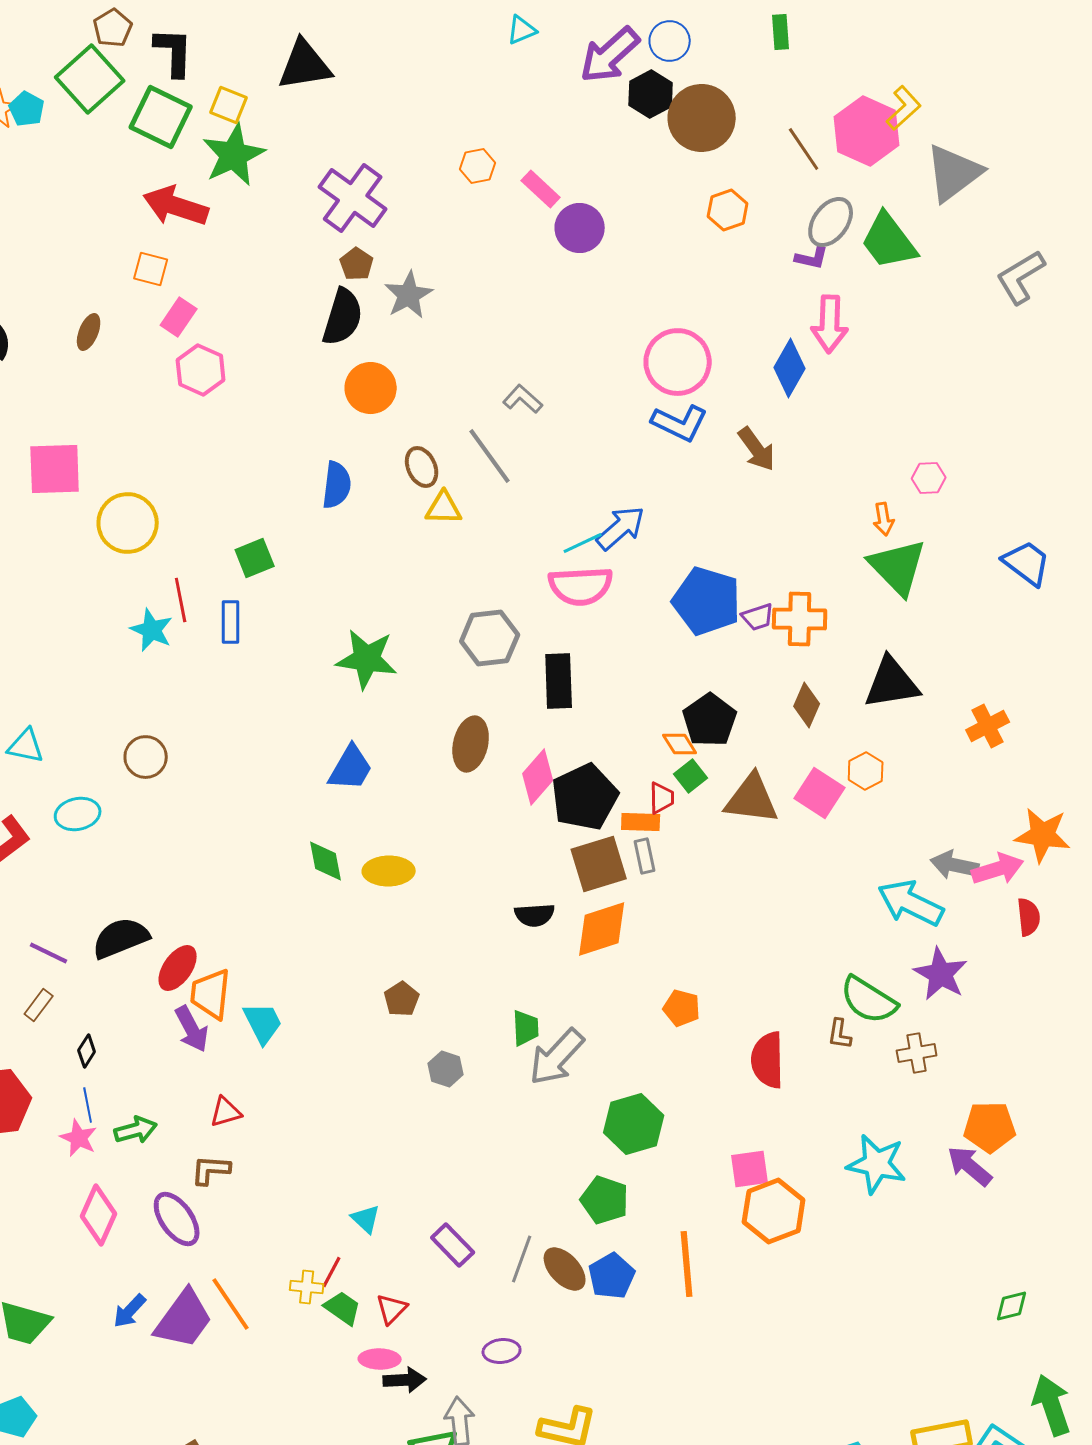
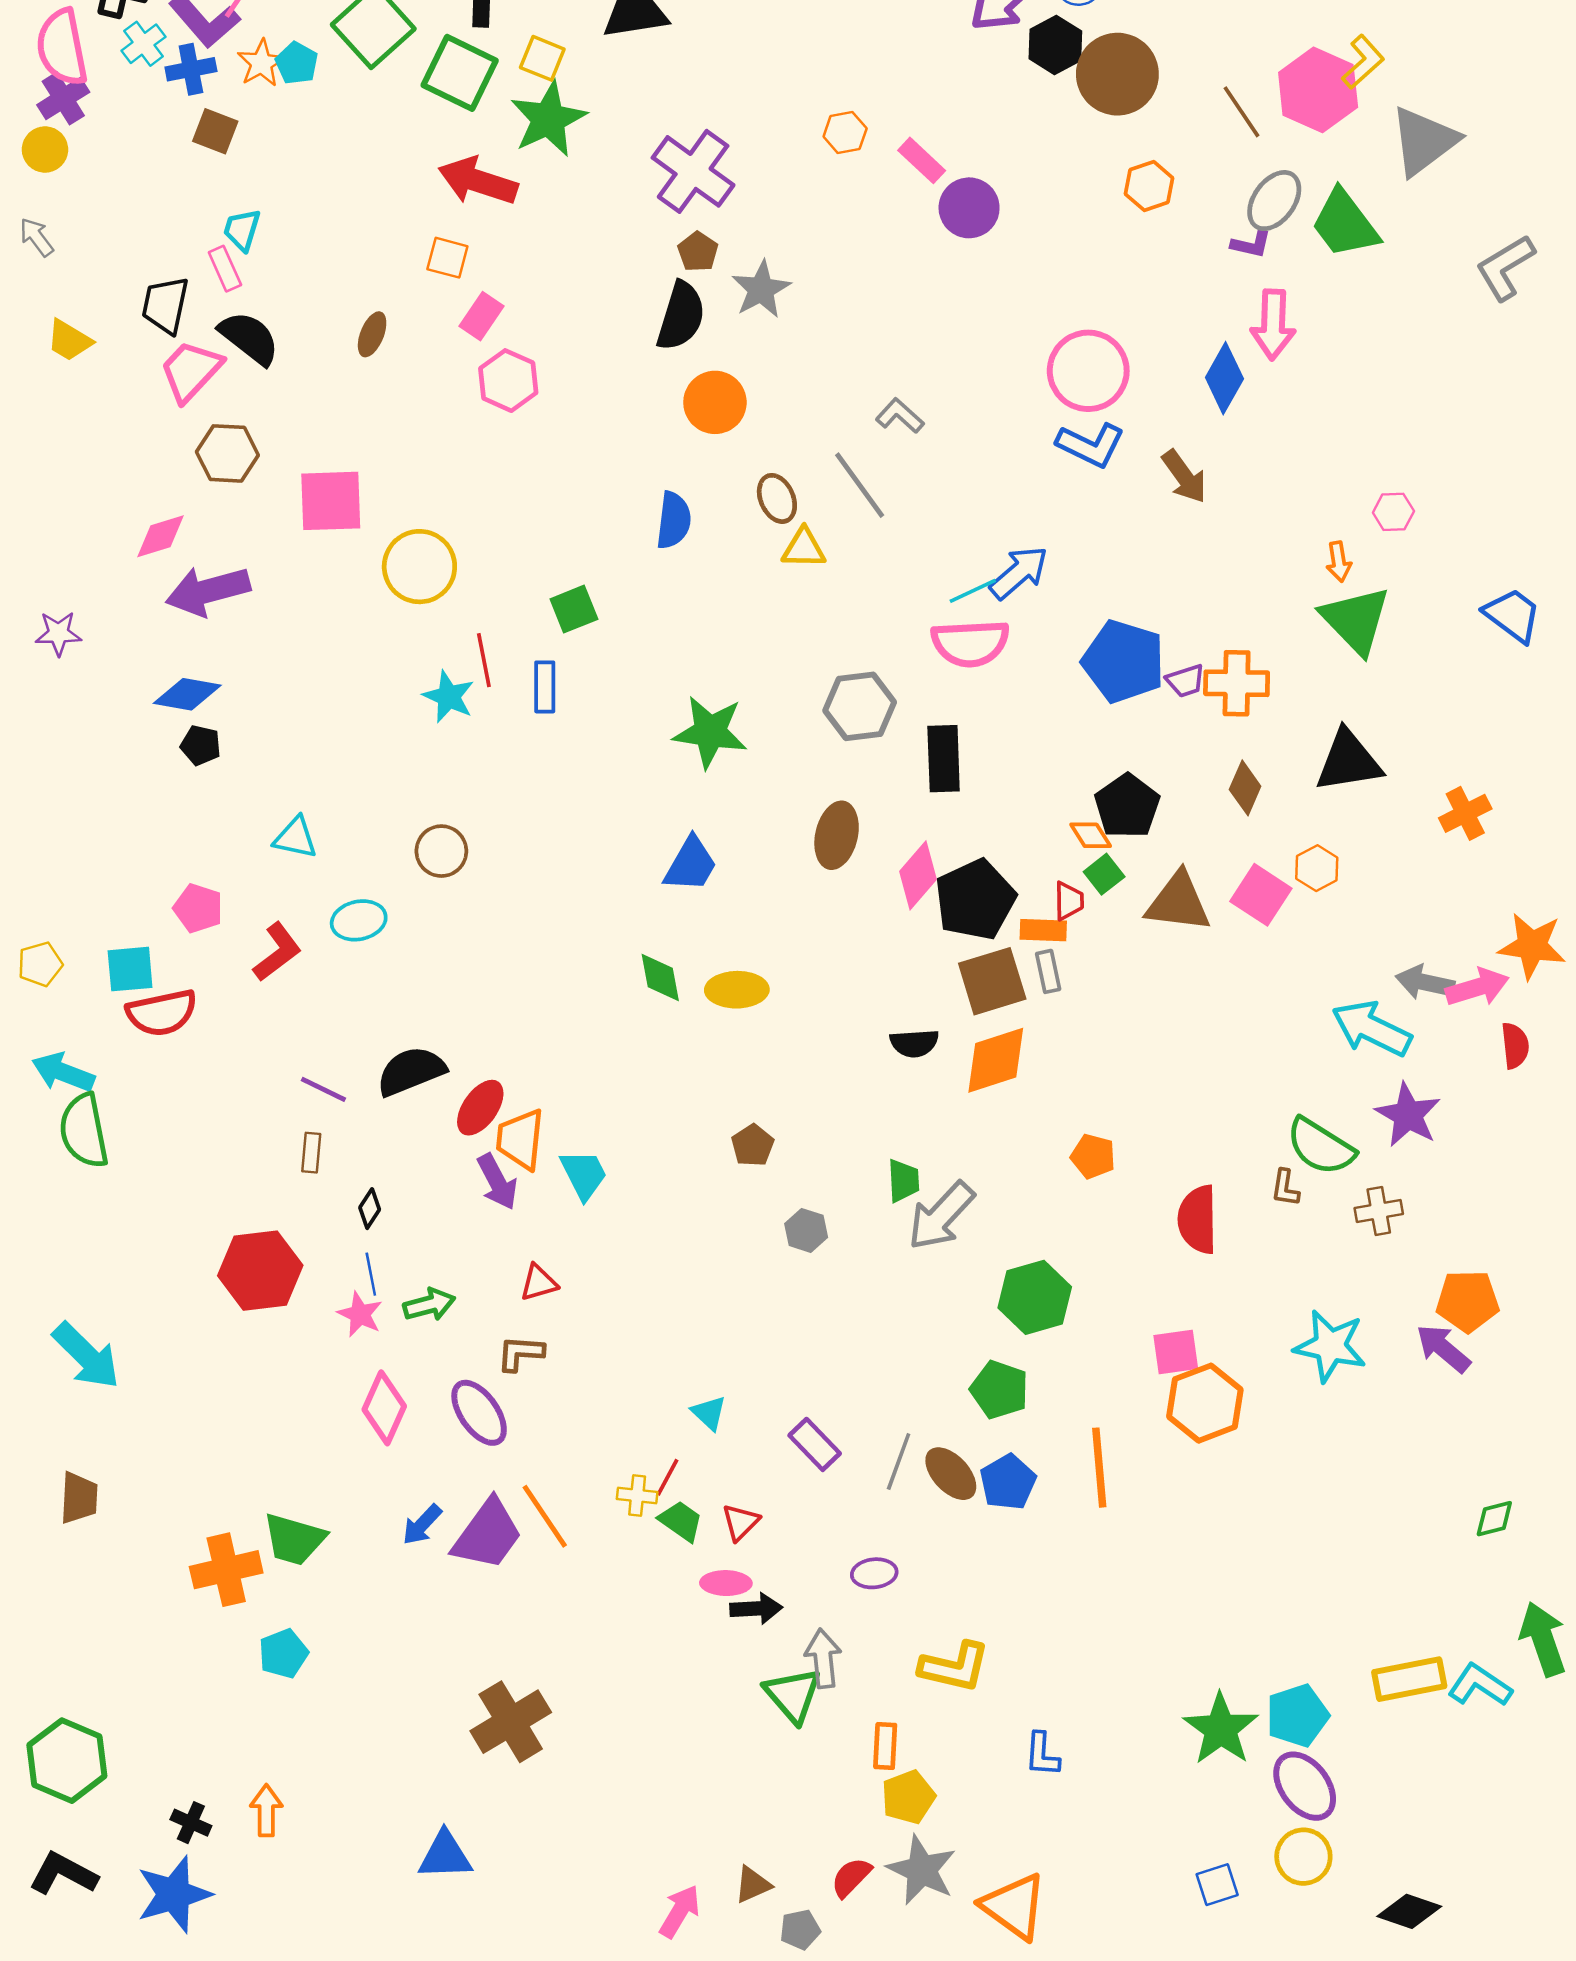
brown rectangle: (39, 1005) -> (311, 1153), turned -32

